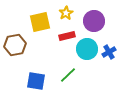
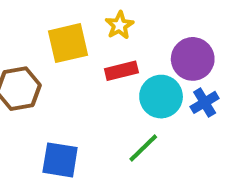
purple circle: (94, 21) -> (193, 59), moved
green line: (68, 75) -> (143, 148), moved

